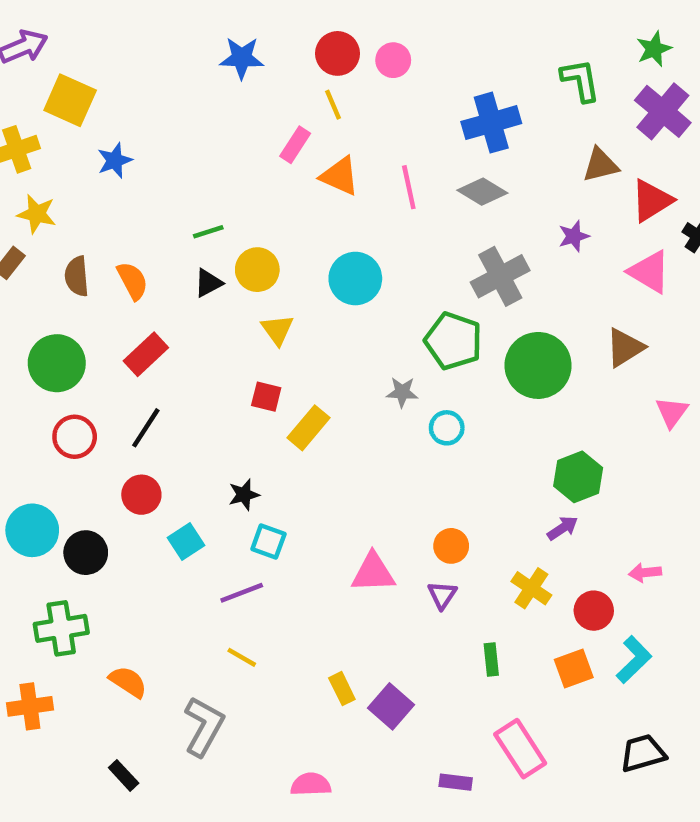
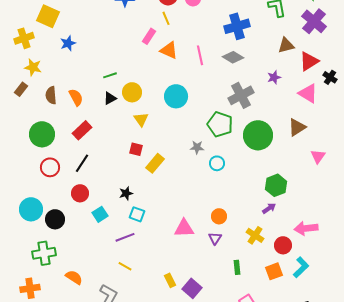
pink arrow: (645, 573) -> (306, 228), size x1.6

